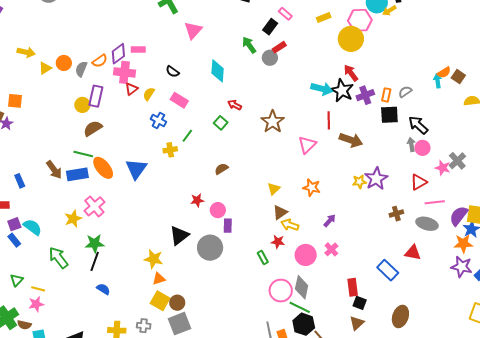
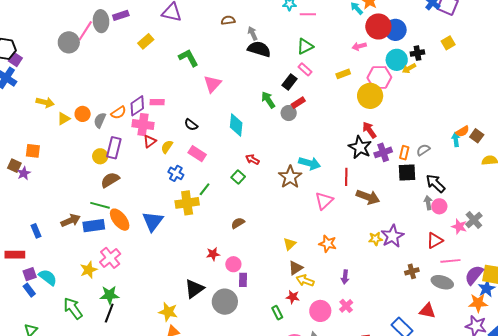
cyan arrow: (322, 89) -> (310, 163), moved
yellow cross: (170, 150) -> (187, 203), size x1.6
brown arrow: (54, 170) -> (71, 220), turned -78
purple arrow: (330, 220) -> (345, 277), turned 144

